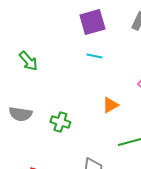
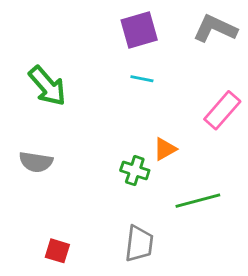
green arrow: (28, 61) -> (47, 86), size x1.4
green cross: (60, 122) -> (135, 171), moved

